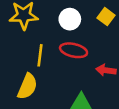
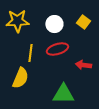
red ellipse: (74, 50) -> (57, 49), turned -30

